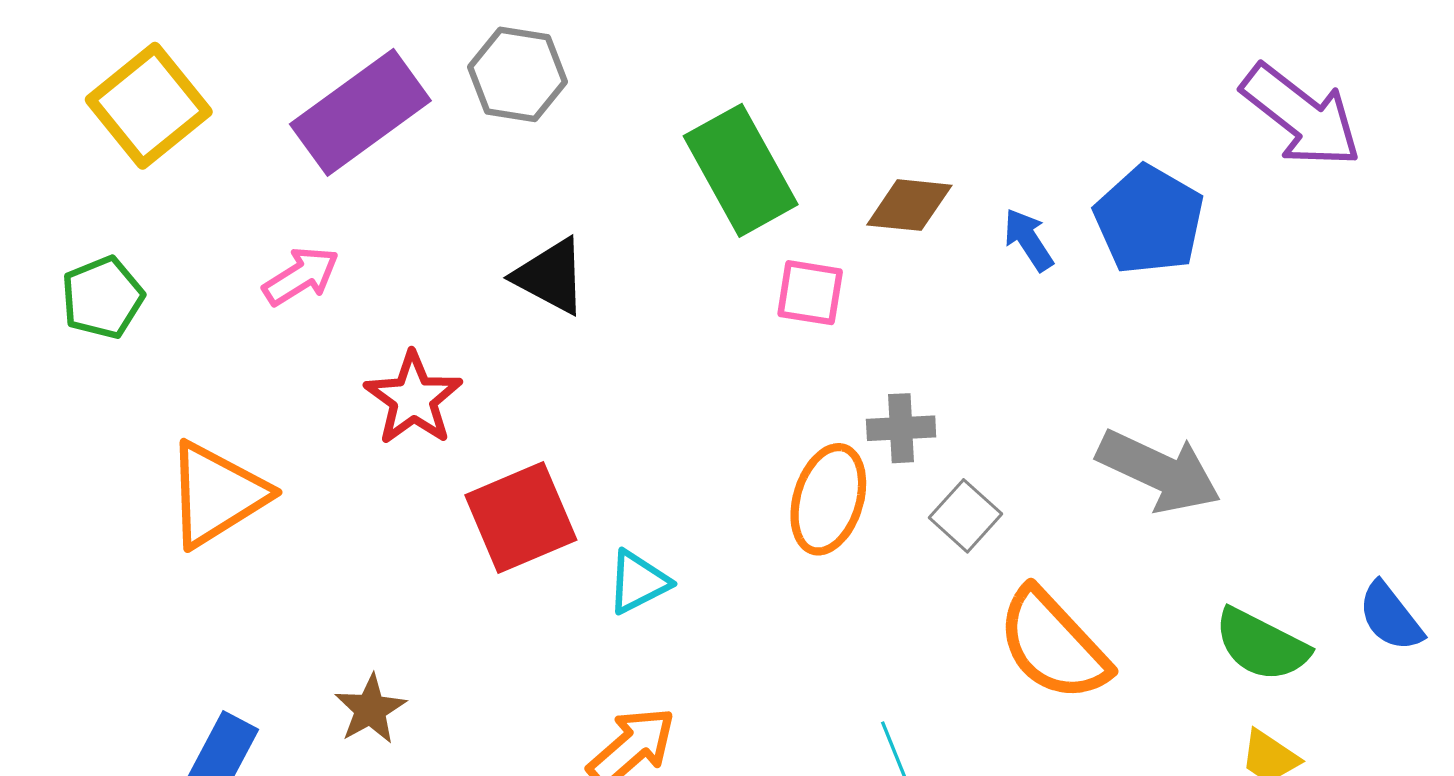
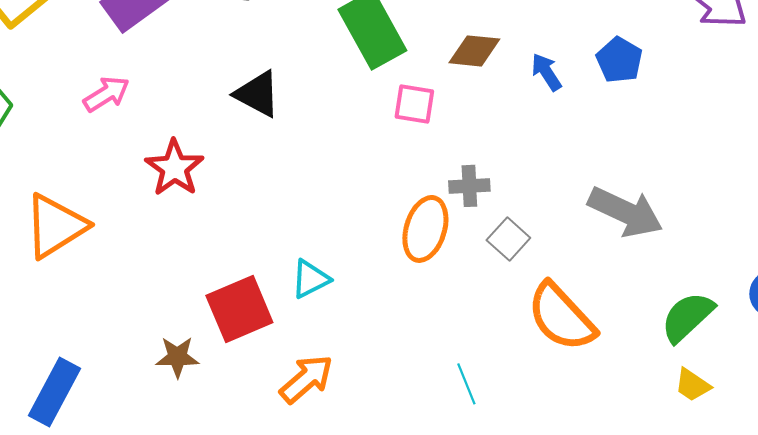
blue pentagon: (1149, 220) -> (619, 60), size x0.7
red square: (521, 517) -> (239, 309), moved
green semicircle: (1261, 645) -> (687, 317), turned 110
brown star: (370, 709) -> (177, 357), moved, turned 30

